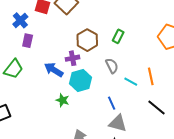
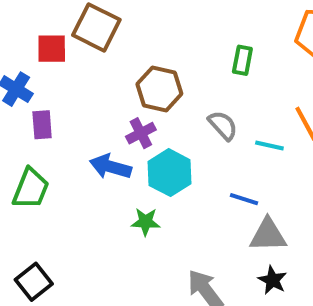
green rectangle: (118, 36) -> (242, 60), moved
blue line: (112, 103) -> (244, 199), turned -32

